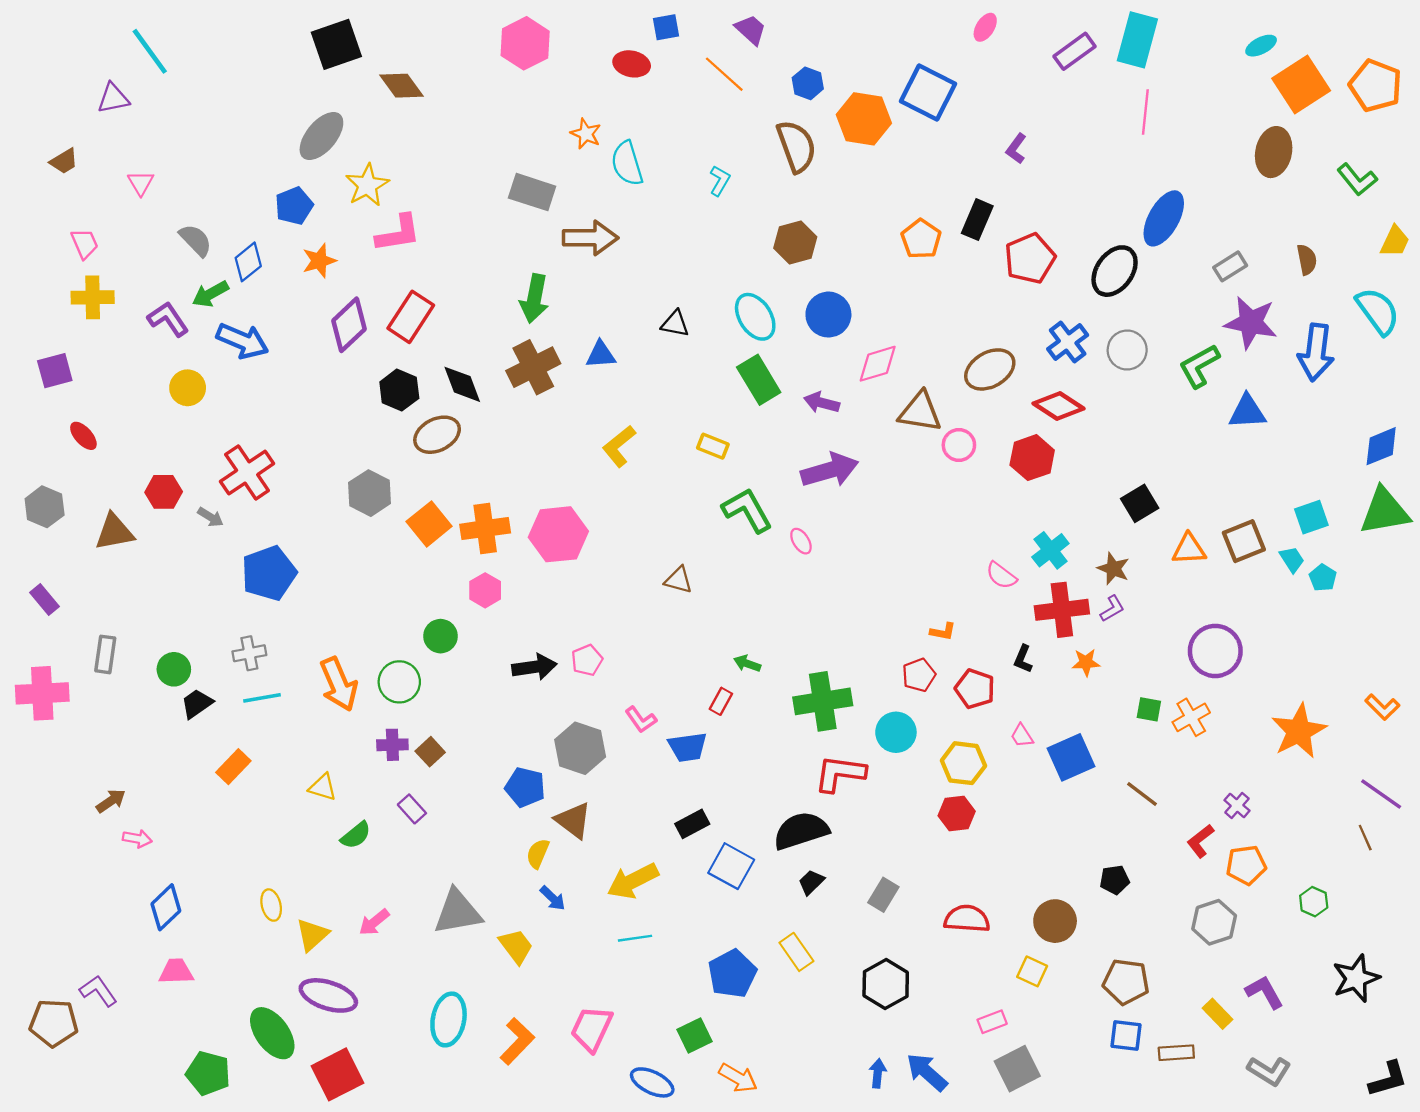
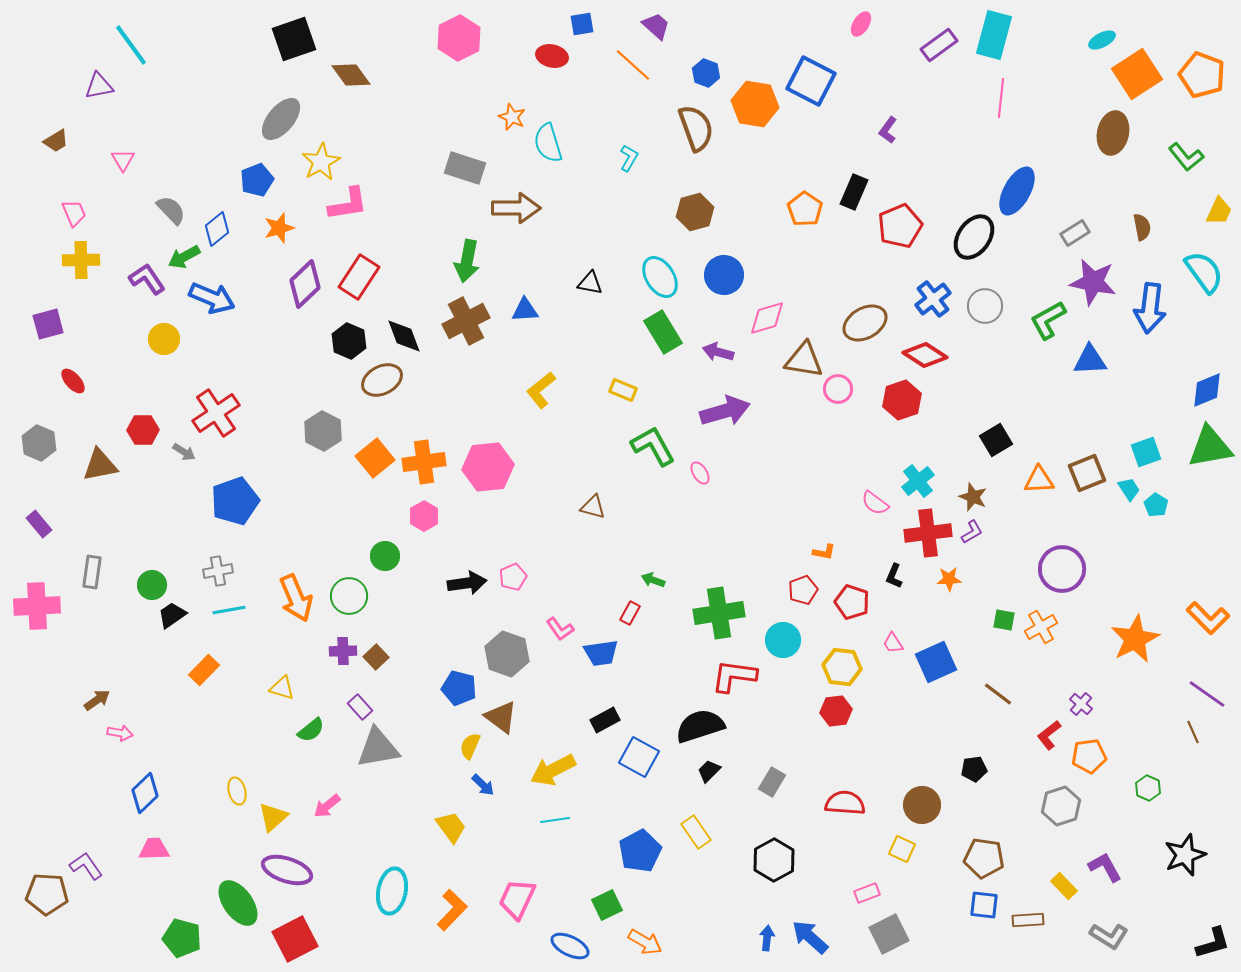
orange L-shape: (1382, 707) -> (1208, 618), size x1.4
gray triangle: (458, 912) -> (378, 748), moved

